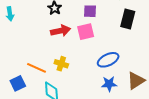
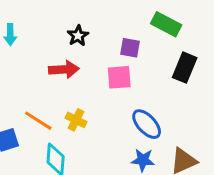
red arrow: (60, 31) -> (64, 69), moved
blue ellipse: (108, 60) -> (147, 124), turned 65

